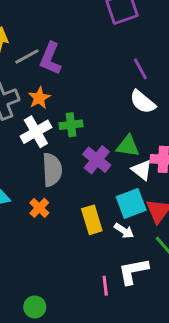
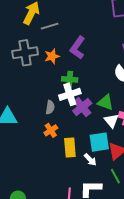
purple L-shape: (50, 59) -> (77, 48), moved
white cross: (36, 132) -> (70, 94), moved
gray semicircle: (52, 170) -> (50, 107), size x0.6
orange cross: (39, 208) -> (51, 130), moved

